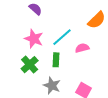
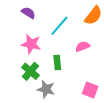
cyan line: (62, 37) -> (59, 26), moved
gray star: (52, 86) -> (46, 89), moved

